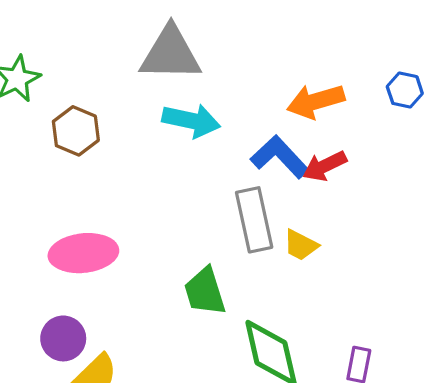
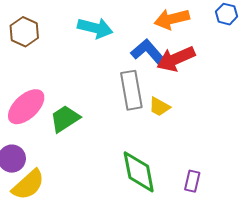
red arrow: (325, 166) -> (176, 59), size x1.4
pink ellipse: (83, 253) -> (26, 107), turned -39
green trapezoid: (205, 291) -> (65, 119), moved, turned 72

